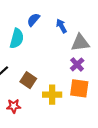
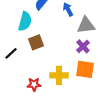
brown square: (28, 80) -> (36, 42), moved, turned 35
red star: (14, 106) -> (34, 84), moved

